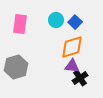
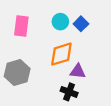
orange diamond: (72, 47) -> (61, 54), moved
black cross: (80, 78) -> (69, 92), moved, turned -35

